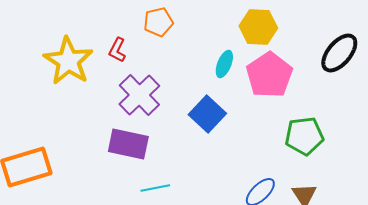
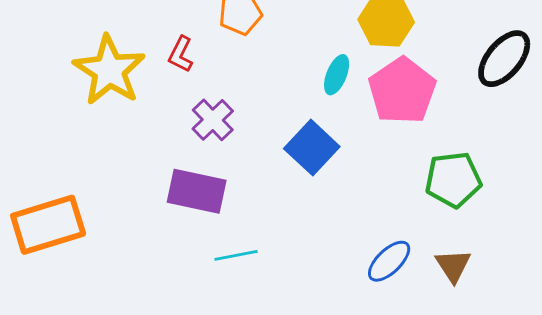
purple cross: (139, 95) -> (213, 120), size x0.7

